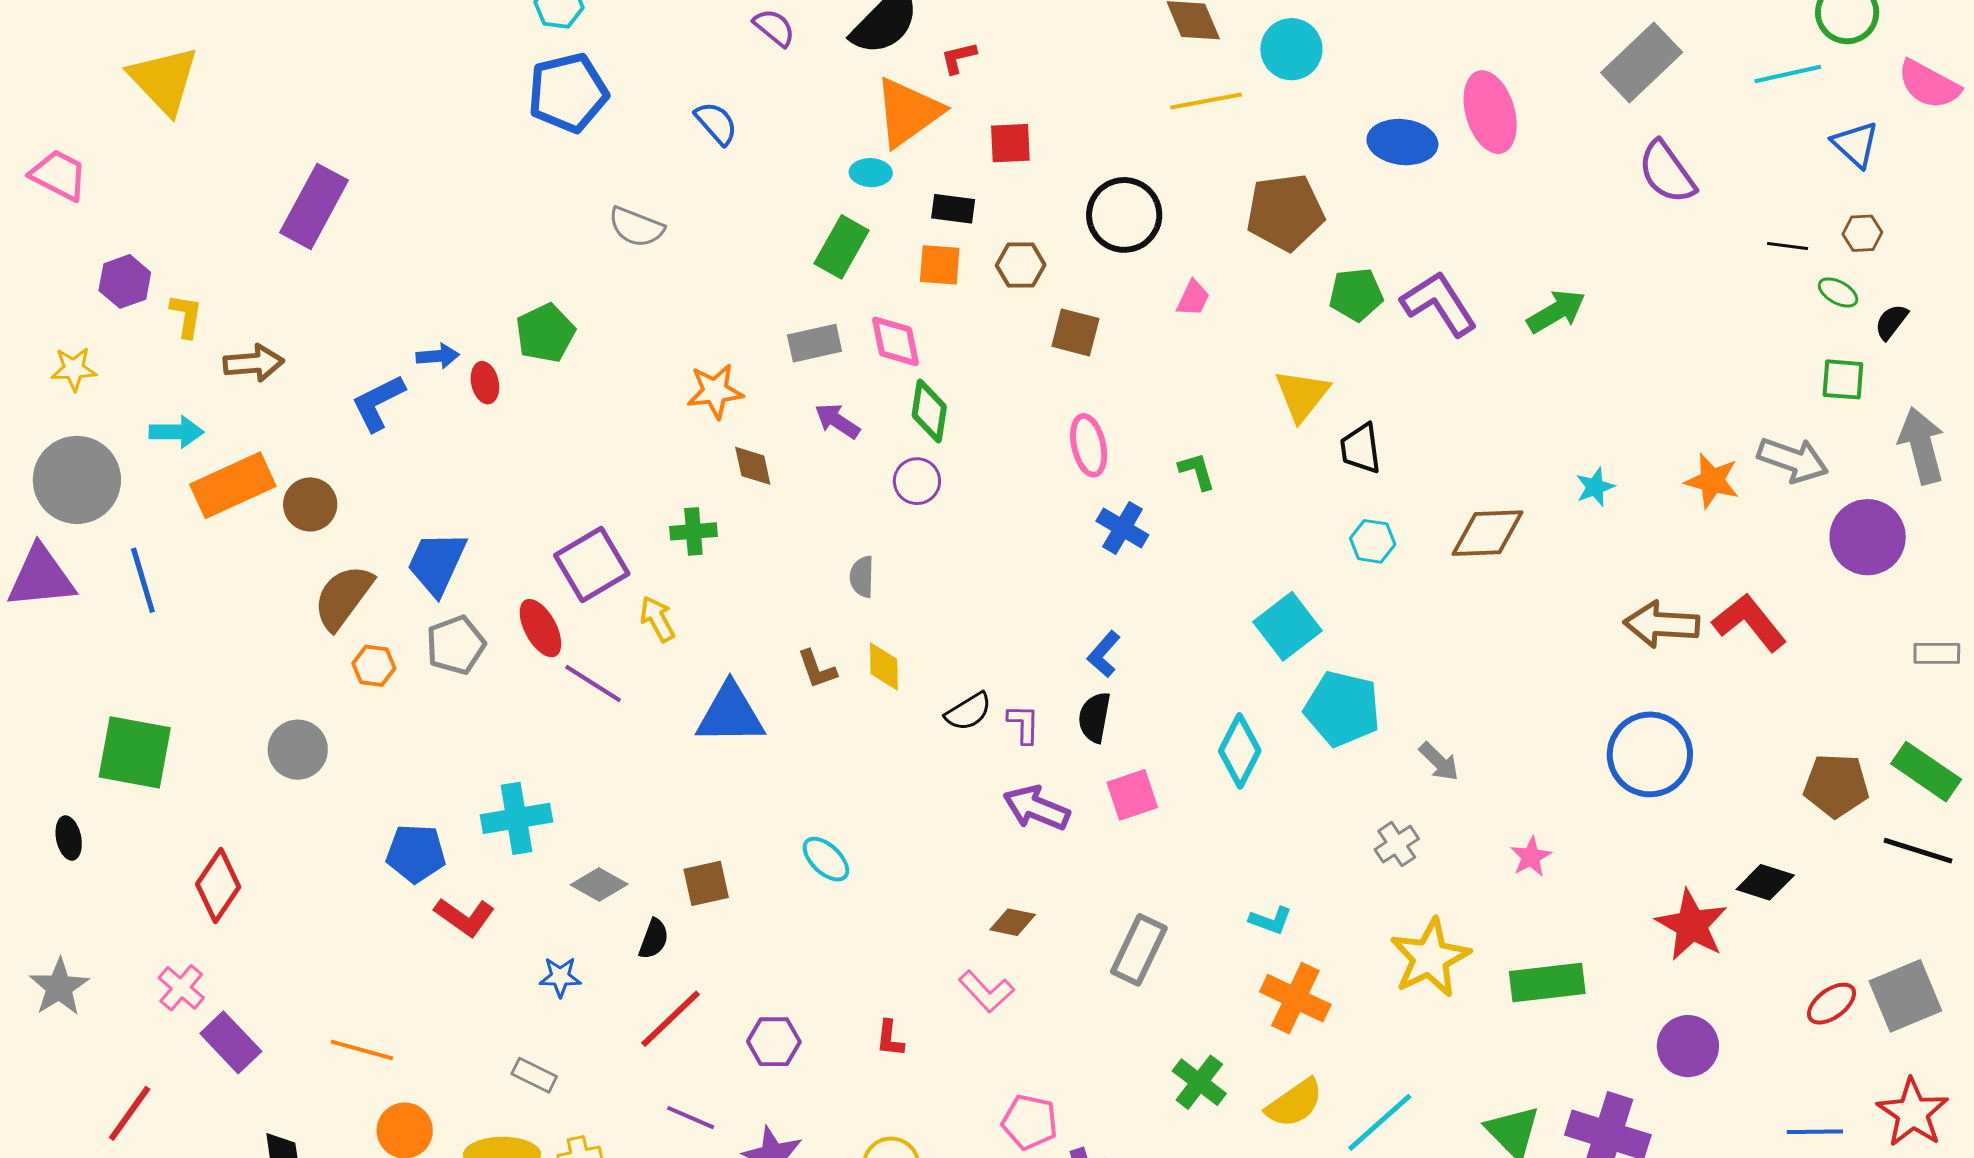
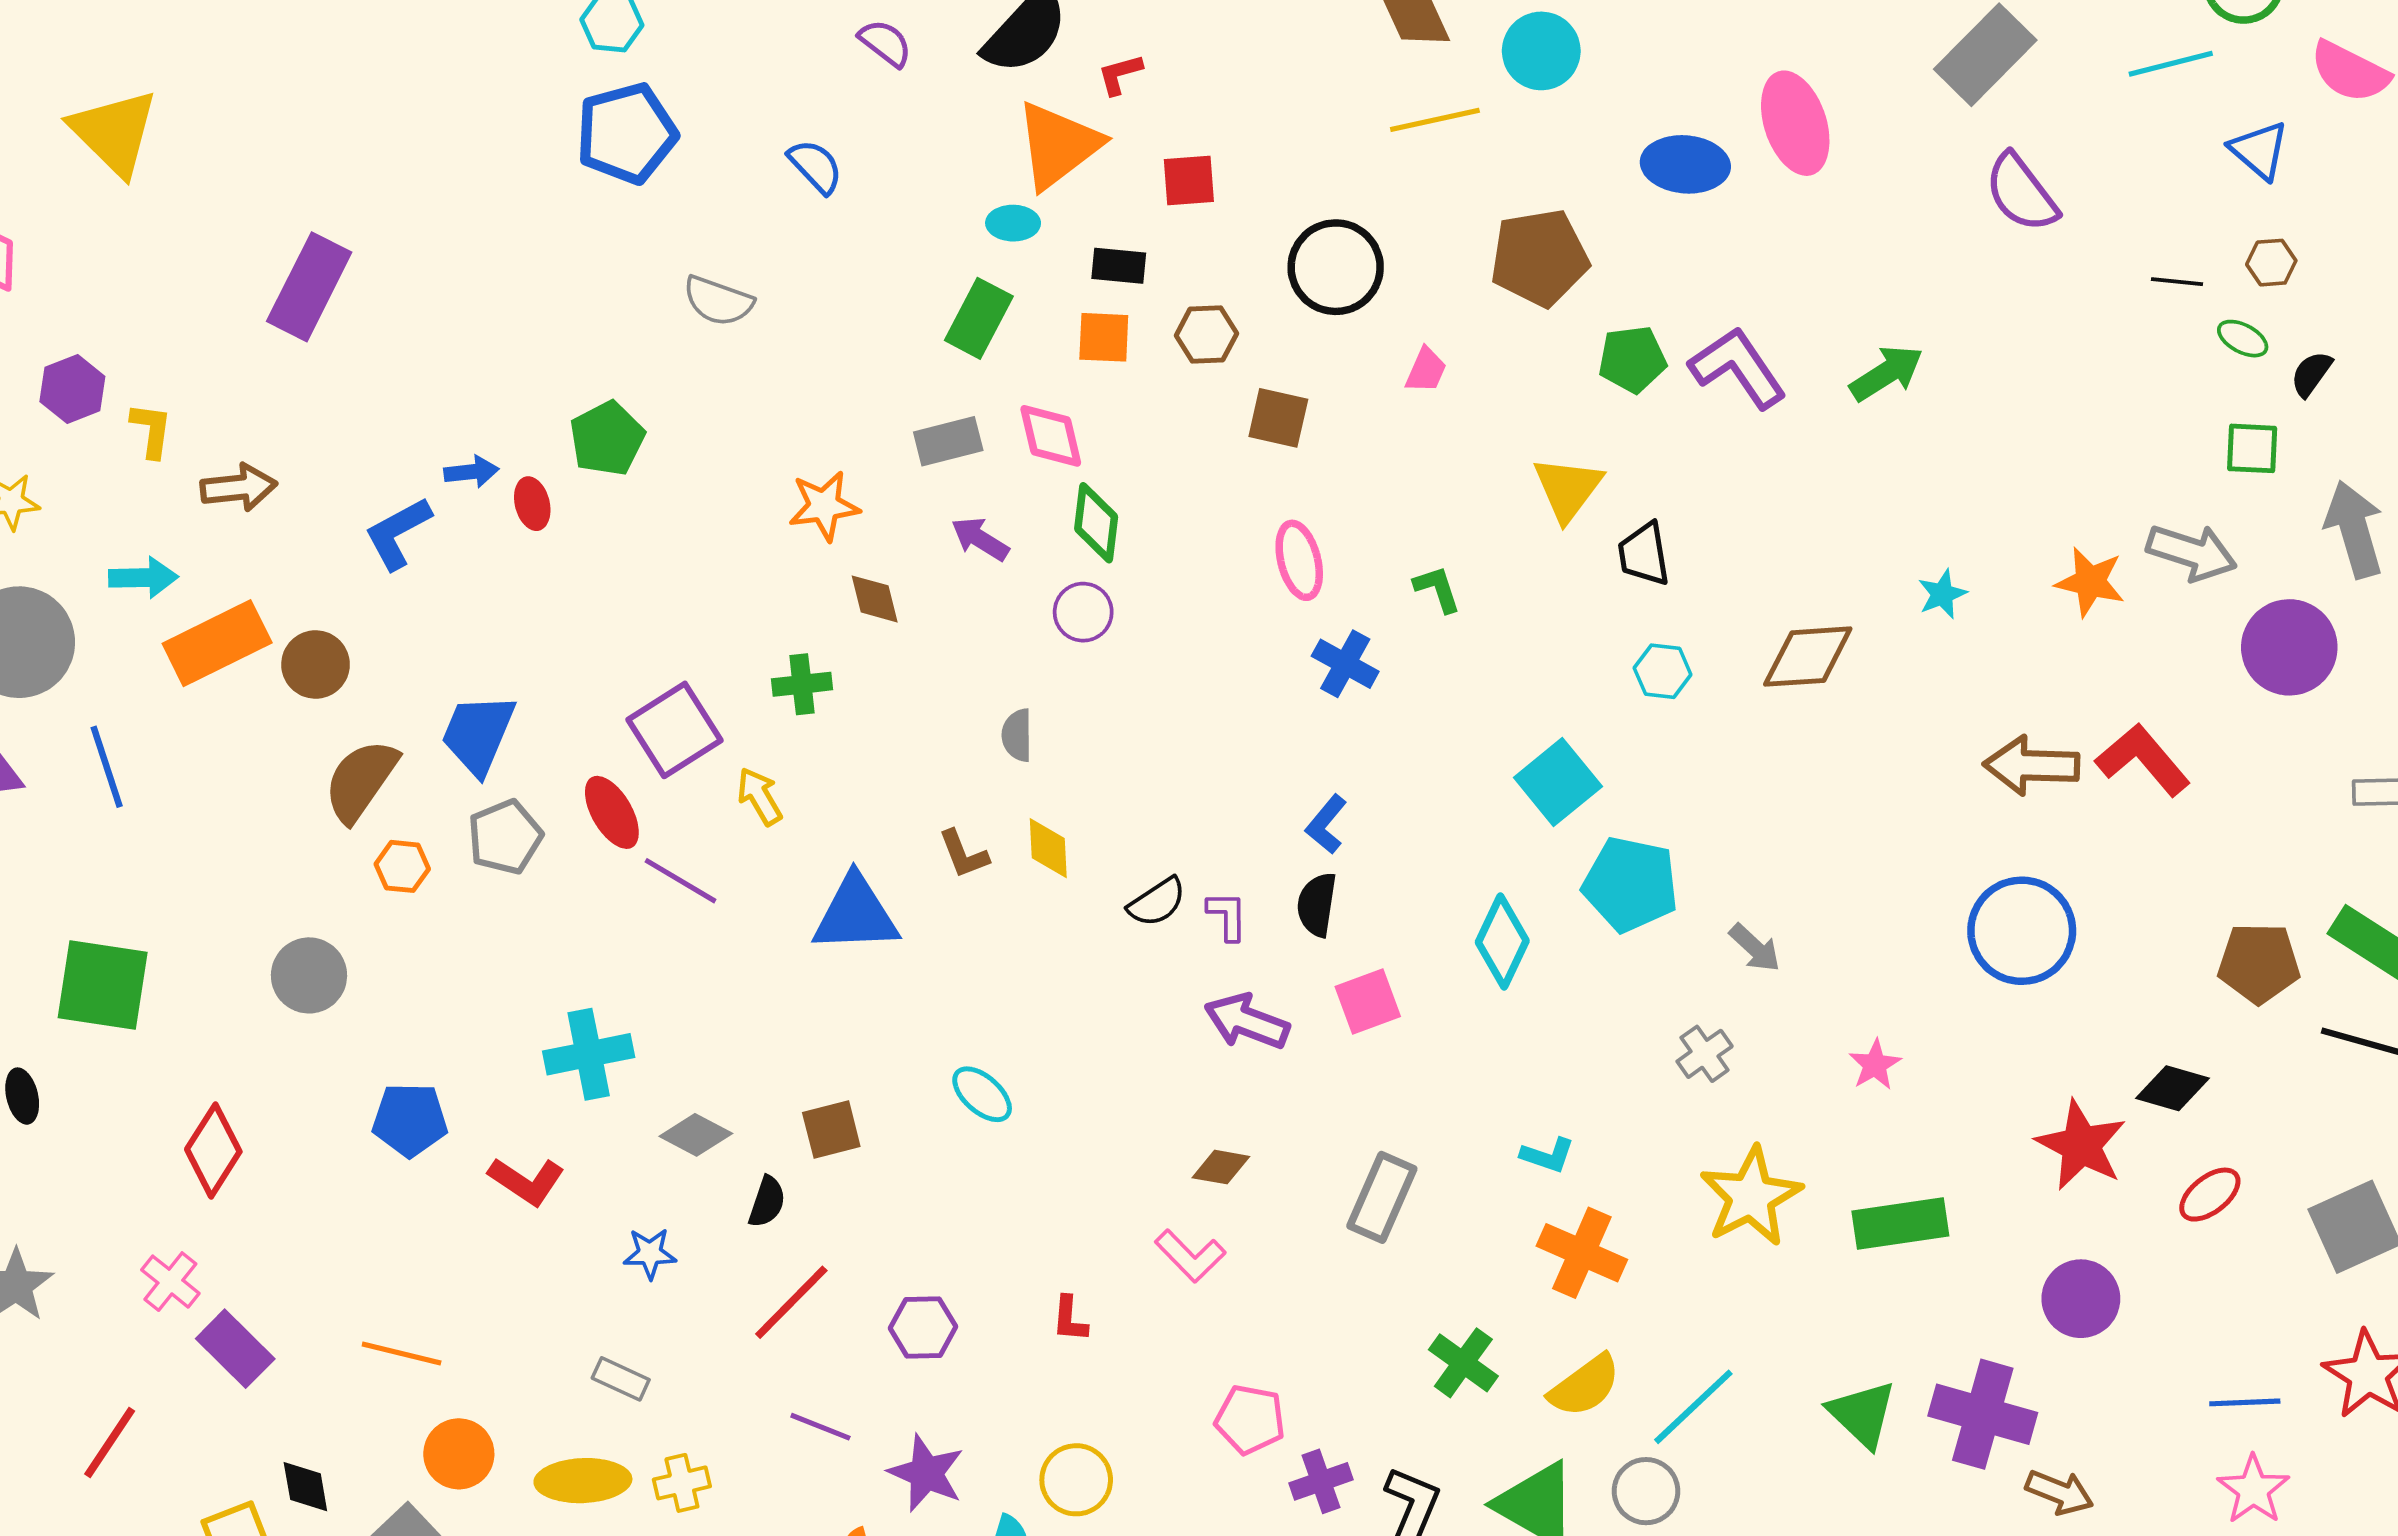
blue pentagon: (416, 853) -> (410, 1120), moved
red ellipse: (1831, 1004) -> (2210, 1195), moved

